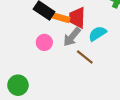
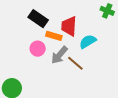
orange rectangle: (61, 18) -> (54, 36), moved
gray arrow: (72, 37) -> (59, 55), moved

